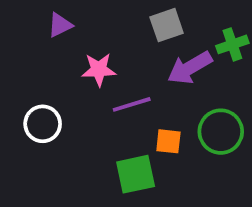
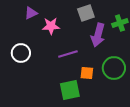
purple arrow: (190, 68) -> (98, 35), turned -45
pink star: (99, 70) -> (51, 26), moved
white circle: (43, 124) -> (21, 53), moved

